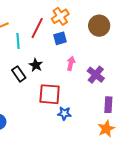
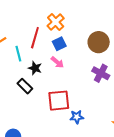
brown circle: (99, 26) -> (99, 42), moved
pink arrow: (71, 63) -> (57, 62), moved, turned 128
black star: (36, 65) -> (35, 68), moved

